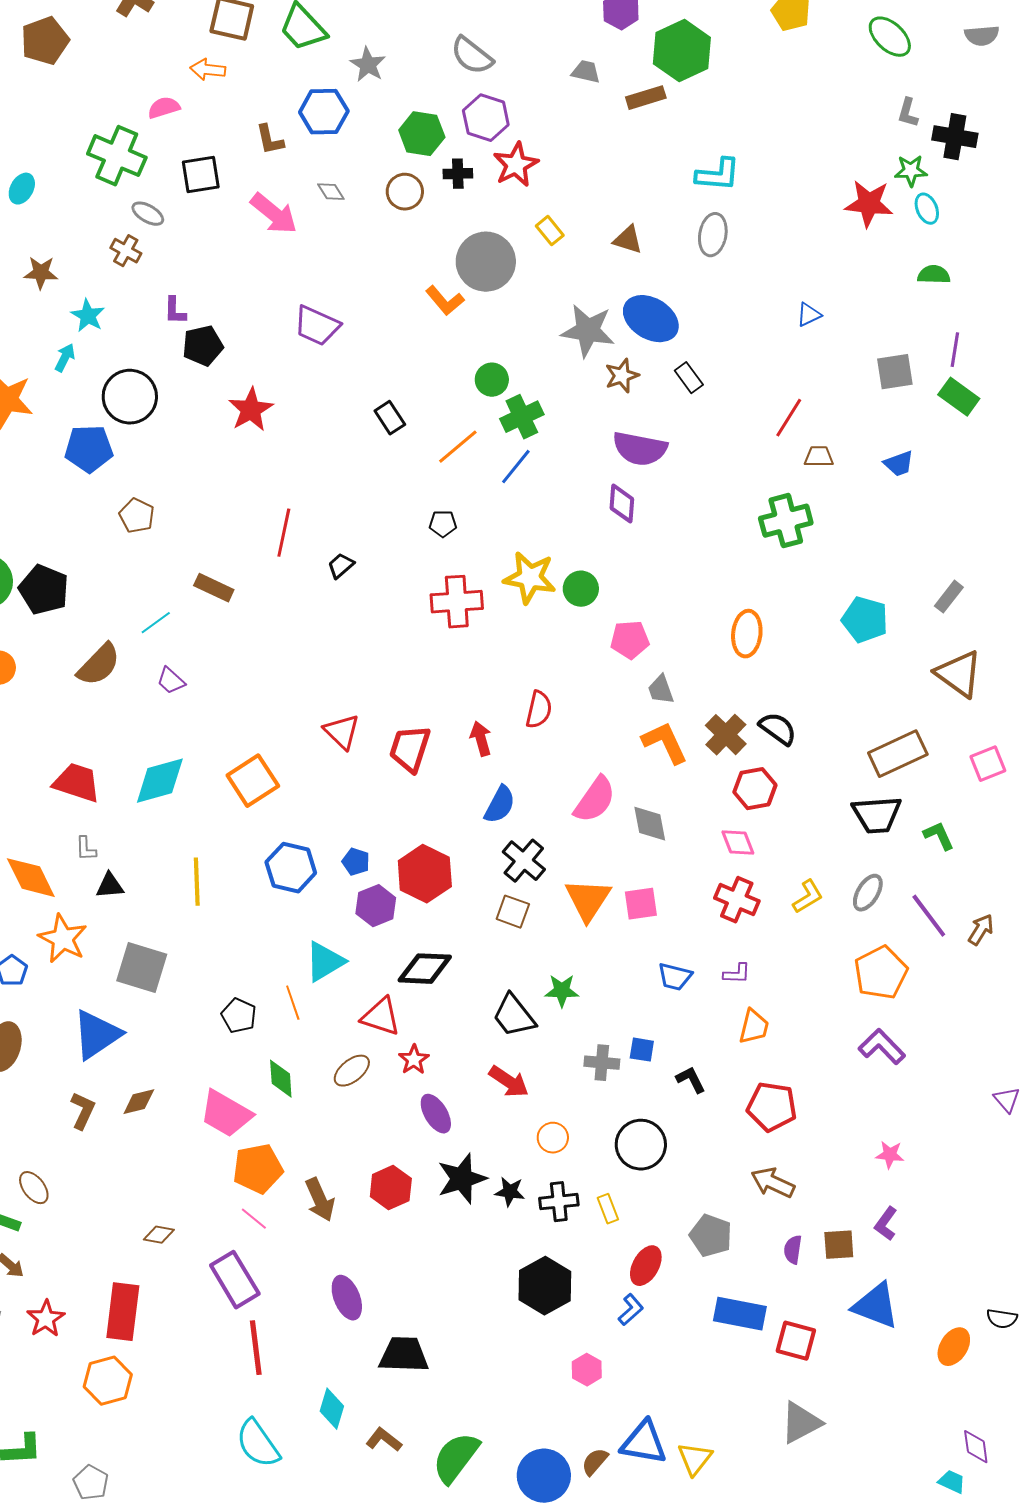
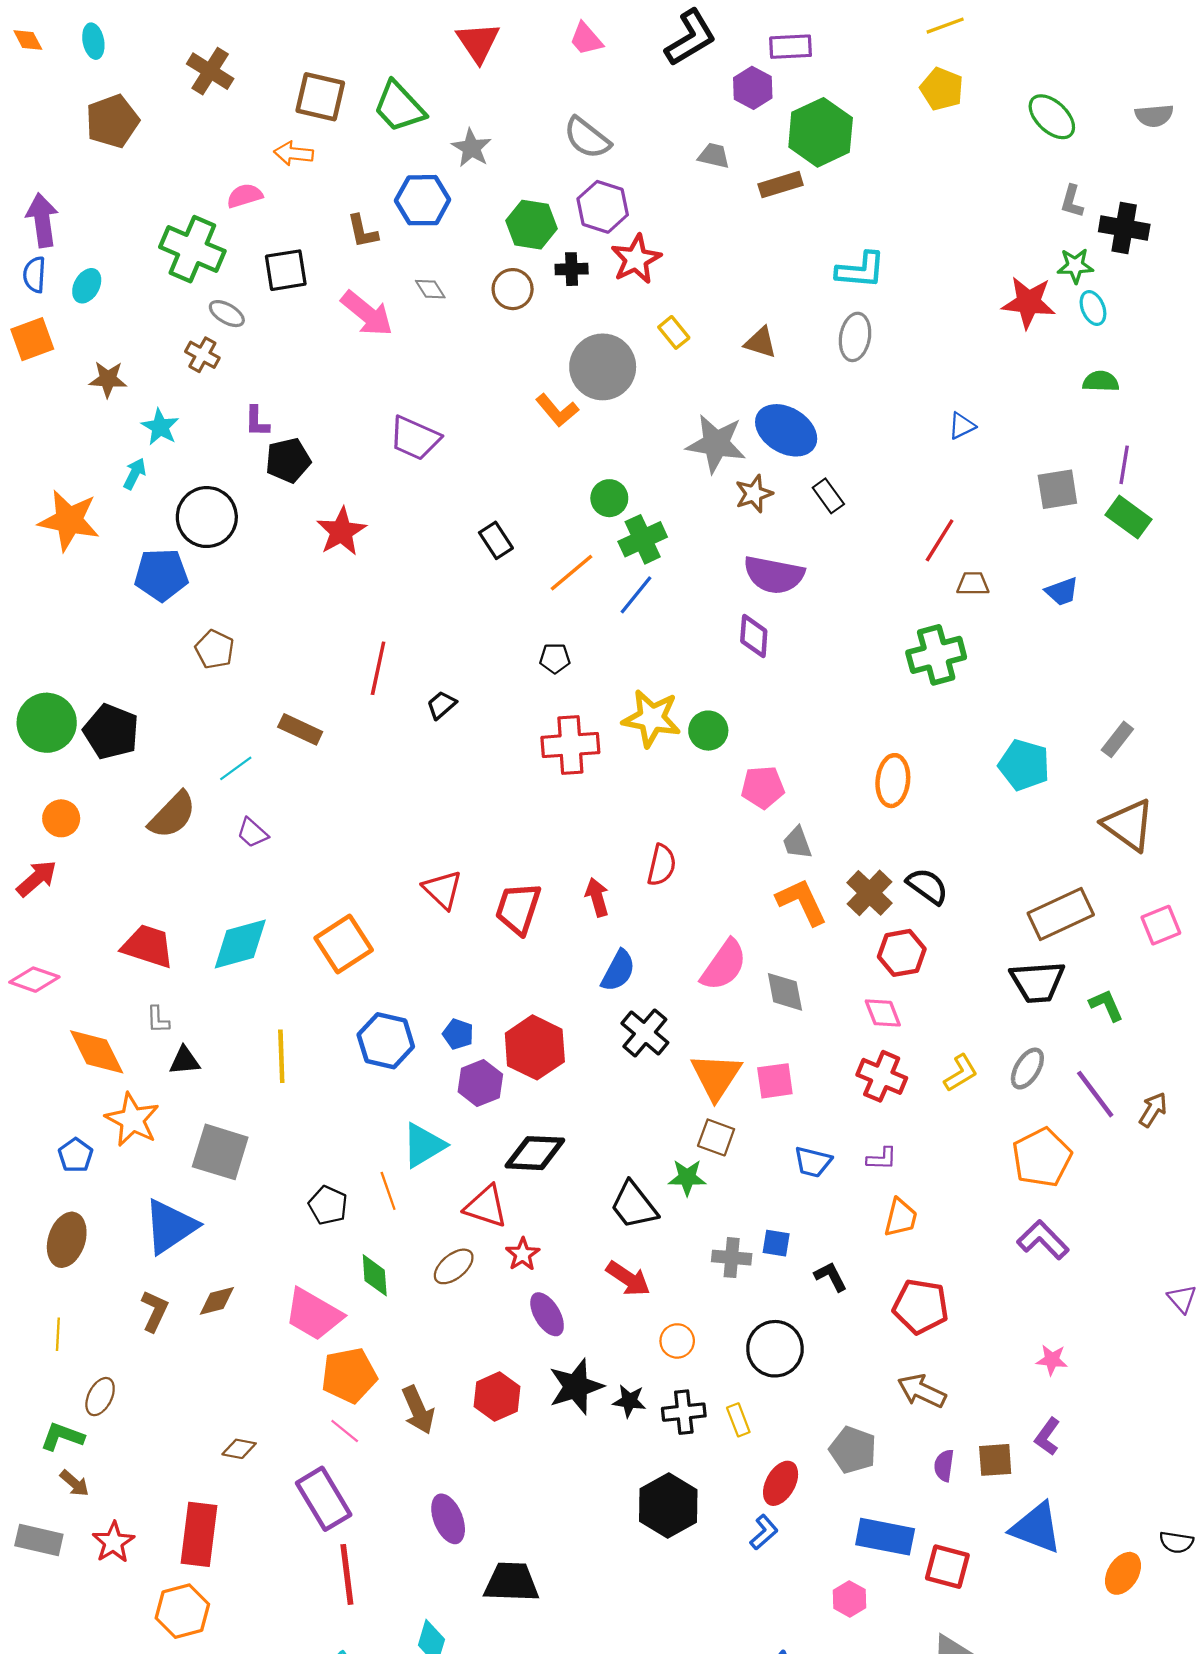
brown square: (513, 912) -> (716, 1137), moved
brown ellipse: (34, 1188) -> (100, 1397), turned 64
pink hexagon: (587, 1370) -> (849, 1599), moved

